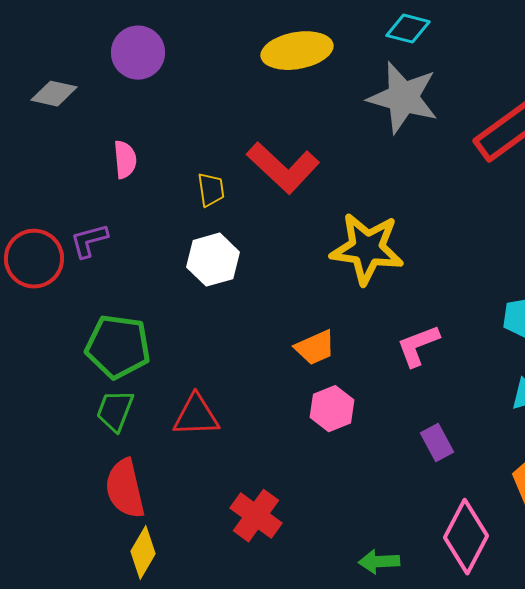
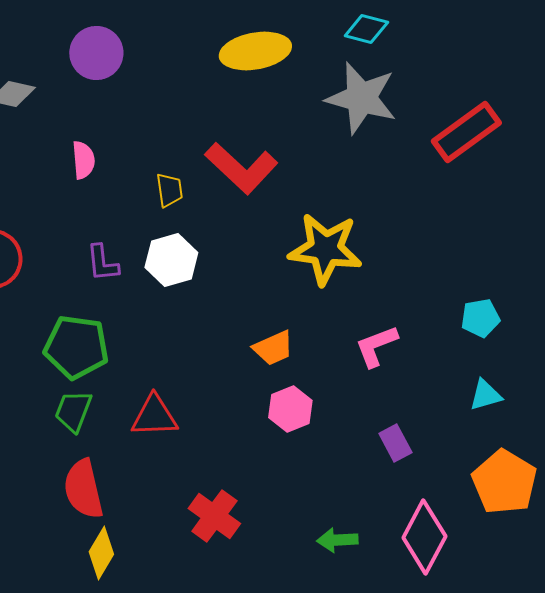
purple L-shape: (89, 241) -> (102, 263), moved, turned -81
green arrow: (379, 562) -> (337, 540), moved

